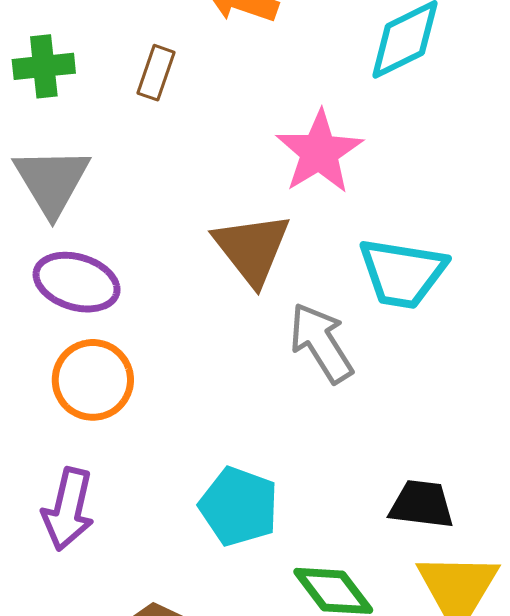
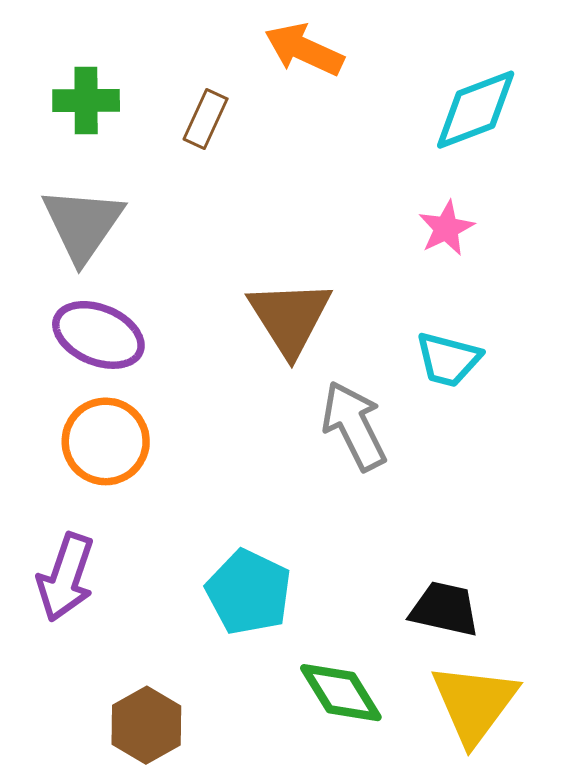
pink star: (319, 152) -> (446, 228), moved, size x0.6
cyan trapezoid: (402, 273) -> (448, 359), size x0.7

